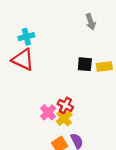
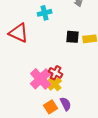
cyan cross: (26, 37) -> (45, 13), moved
pink cross: (48, 112) -> (41, 79), size x1.5

